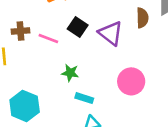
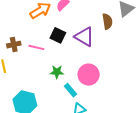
pink circle: (131, 81) -> (89, 75), moved
cyan rectangle: (84, 98) -> (71, 90), turned 40

